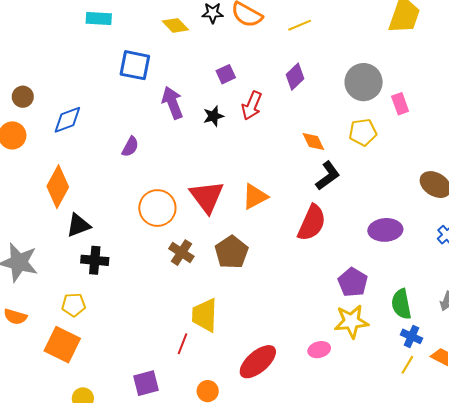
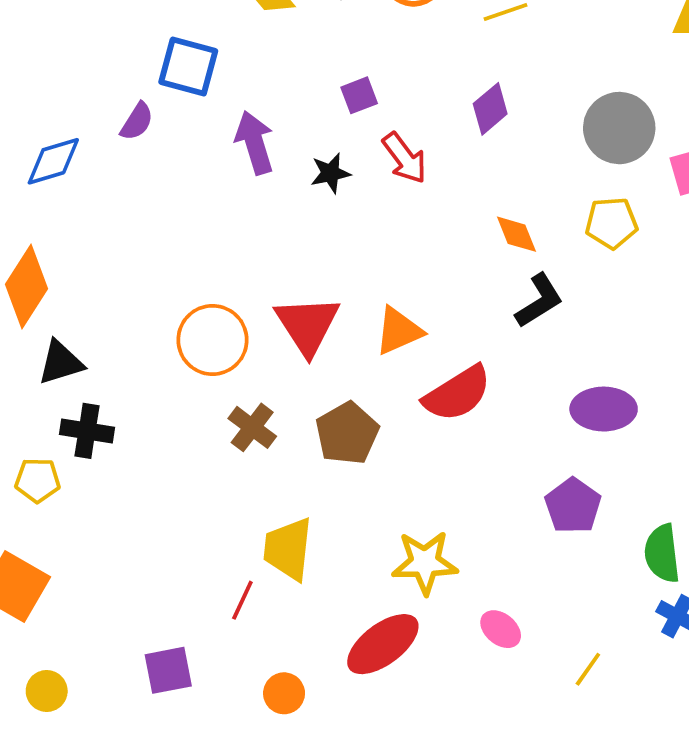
red arrow: (252, 106) -> (405, 158), turned -64
purple semicircle: (130, 147) -> (137, 121), moved
red semicircle: (312, 223) -> (457, 394), moved, turned 30
purple ellipse: (385, 230) -> (604, 409), moved
yellow pentagon: (74, 305) -> (38, 480), moved
yellow star: (351, 321) -> (425, 563), moved
pink ellipse: (319, 350) -> (501, 629), turned 50
yellow line: (407, 365) -> (588, 669), moved

